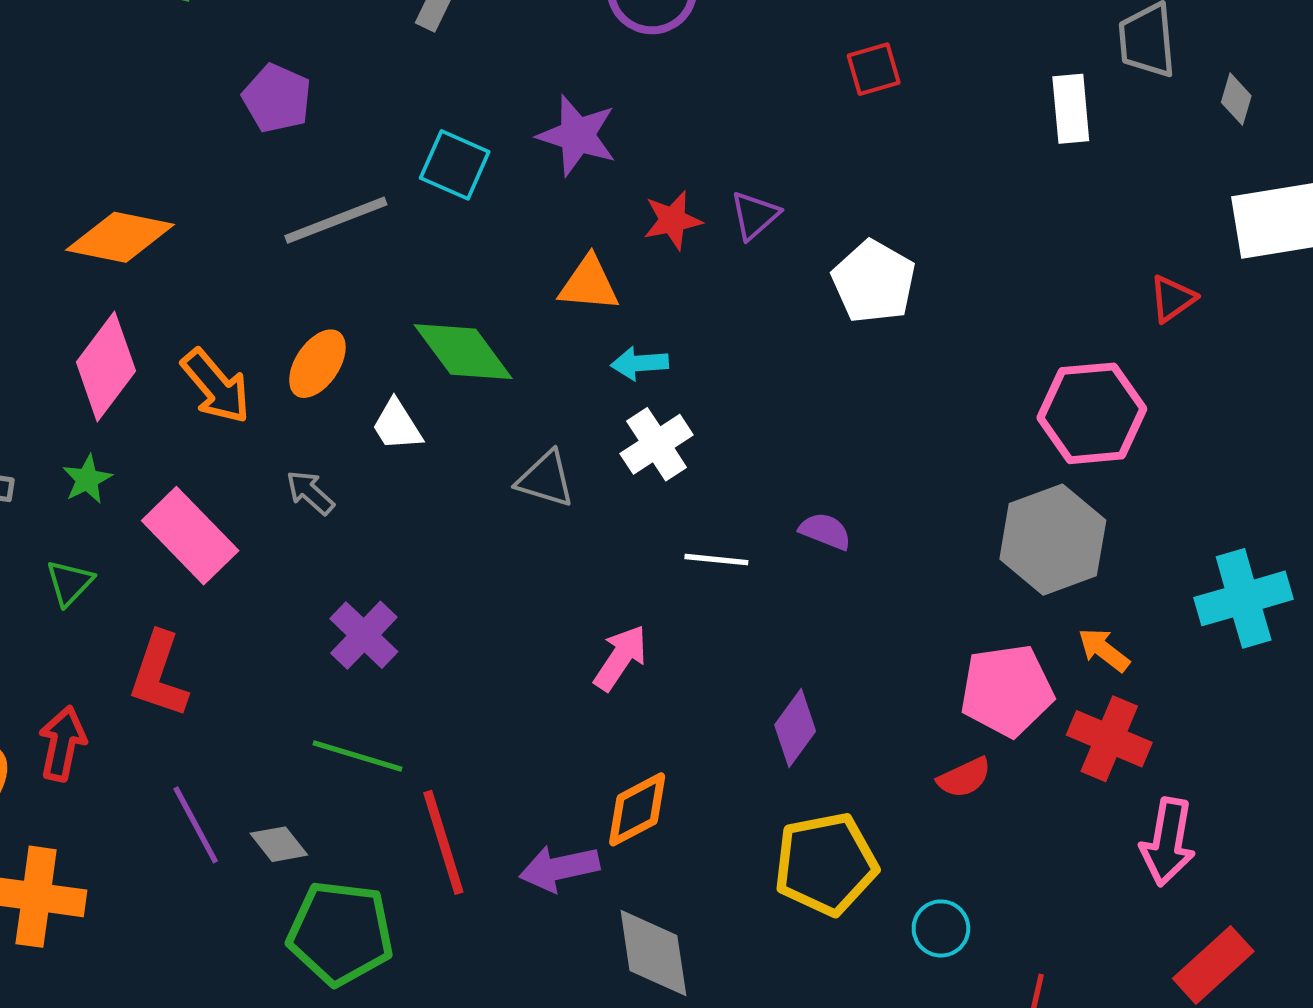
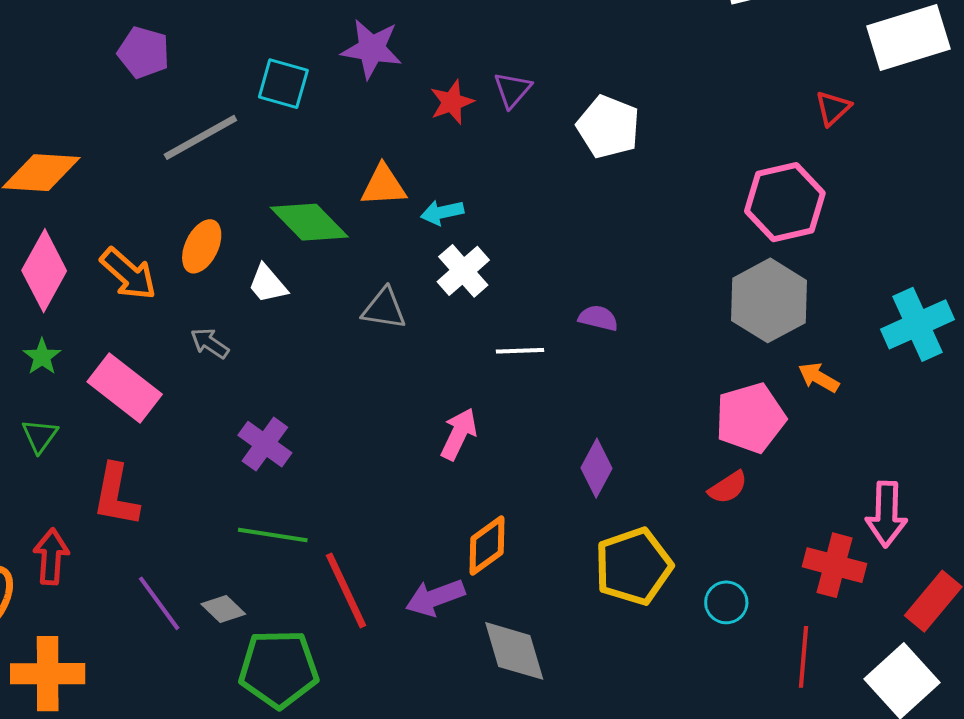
orange triangle: (589, 284) -> (383, 186), moved
red cross: (1109, 739) -> (835, 565), moved

